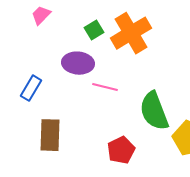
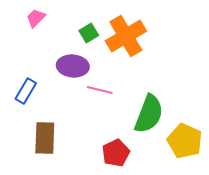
green semicircle: (154, 111) -> (149, 114), turned -138

